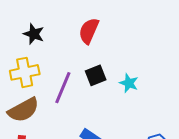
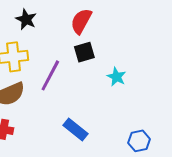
black square: (96, 75) -> (84, 52), moved

